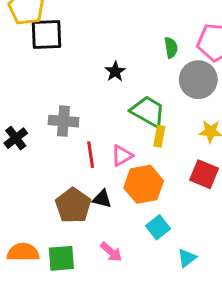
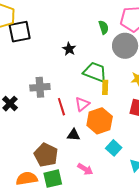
brown pentagon: (73, 205) -> (46, 155), moved

